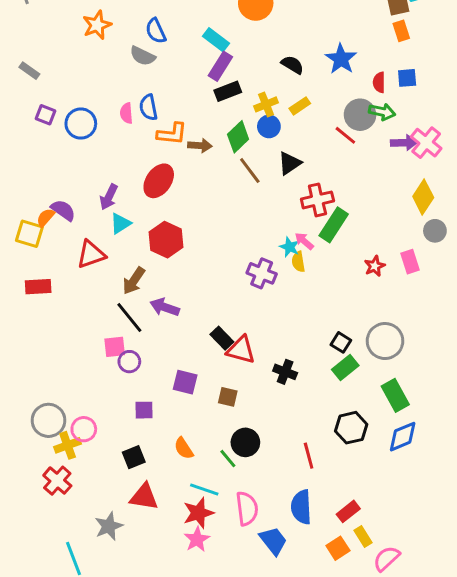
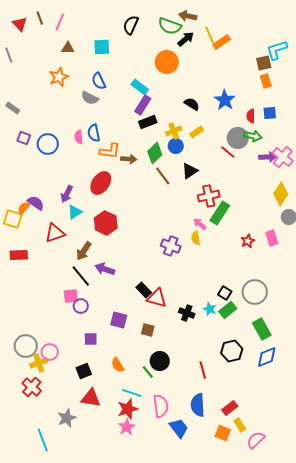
cyan star: (289, 247) -> (210, 309), moved
orange square: (338, 548) -> (223, 433), turned -35

